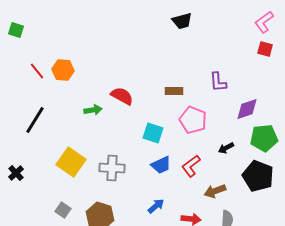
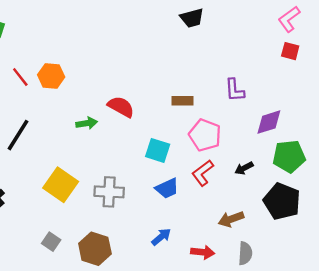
red L-shape: (191, 166) -> (203, 173), moved

